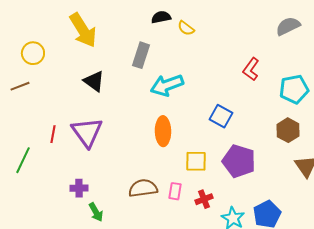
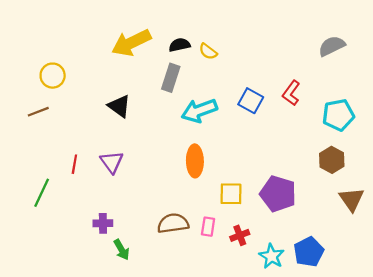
black semicircle: (161, 17) -> (180, 45), moved
yellow semicircle: (186, 28) -> (208, 51), moved
yellow arrow: (83, 30) -> (131, 43), moved, turned 96
blue square: (221, 116) -> (251, 101), moved
purple triangle: (87, 132) -> (112, 162), size x0.7

